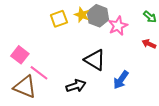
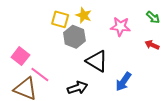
gray hexagon: (98, 16) -> (74, 37), moved
yellow square: (59, 19) -> (60, 19), turned 36
pink star: (118, 26) -> (120, 27), turned 30

